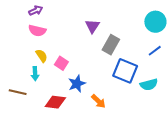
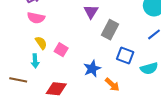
blue square: (125, 71) -> (125, 56), size x0.7
blue star: (77, 84) -> (92, 69), moved
orange arrow: (98, 101) -> (112, 85), moved

